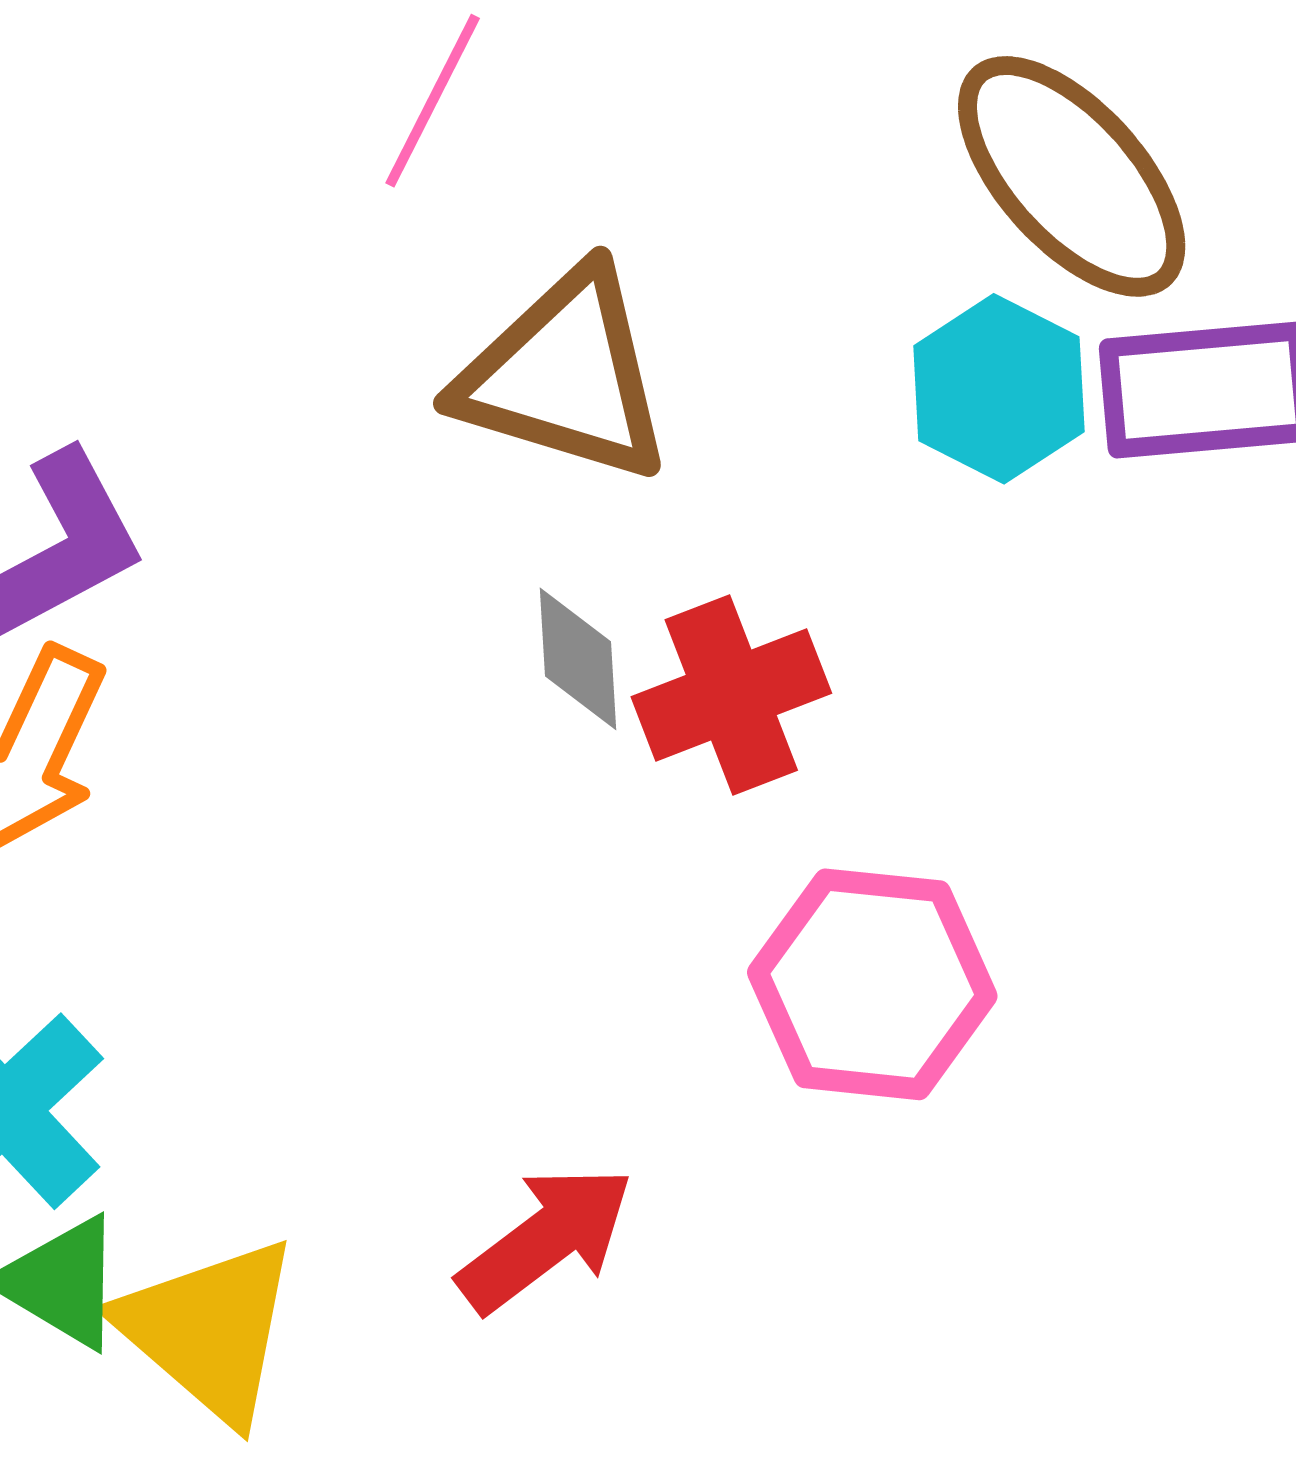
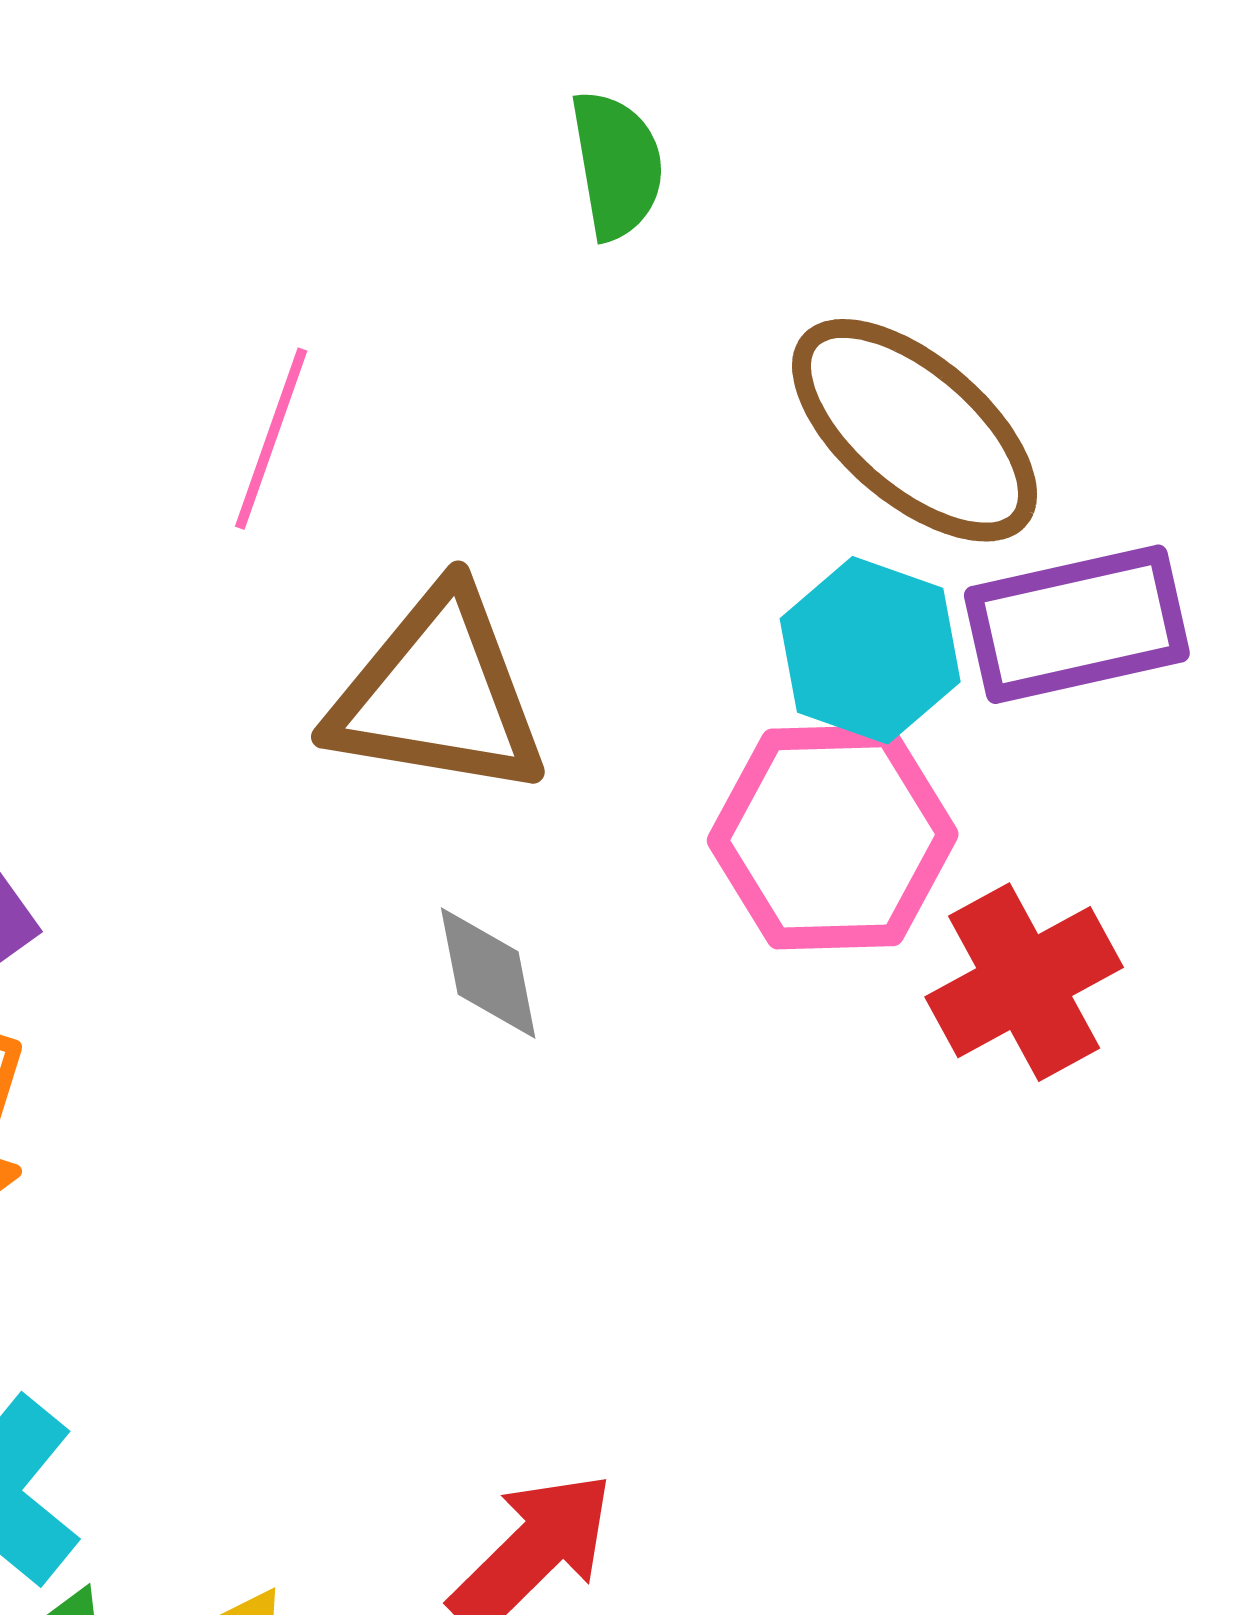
red cross: (731, 695) -> (1024, 982), moved
pink hexagon: (872, 984) -> (833, 837), moved

